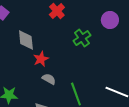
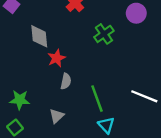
gray semicircle: (49, 79) -> (66, 81), turned 72

